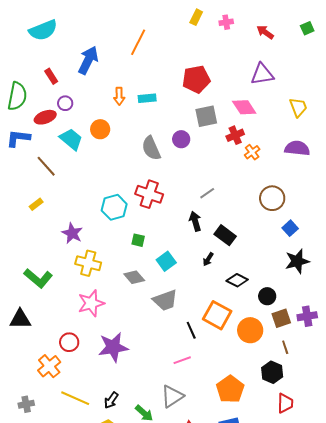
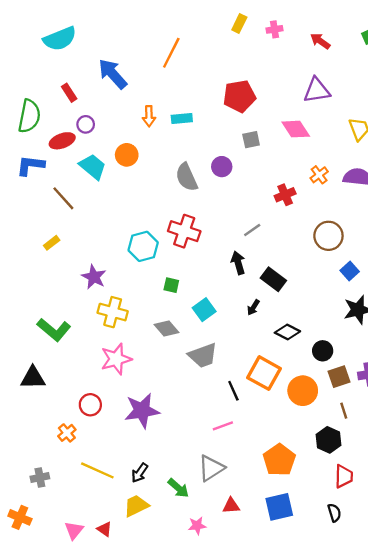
blue arrow: (88, 60) -> (113, 74), turned -68
gray square: (206, 116) -> (251, 140), size x0.7
red cross: (235, 135) -> (285, 195), moved
orange cross: (252, 152) -> (319, 175), moved
orange cross: (49, 366) -> (67, 433), size x0.7

